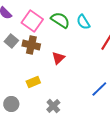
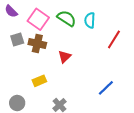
cyan semicircle: (83, 22) -> (90, 20), turned 35
gray square: (11, 41) -> (17, 39), turned 32

